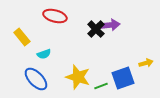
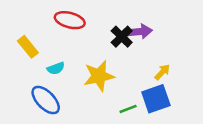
yellow arrow: (146, 63) -> (162, 72), moved, turned -32
yellow star: (78, 77) -> (99, 76), moved, turned -30

